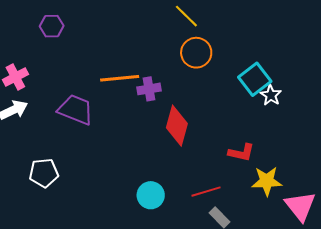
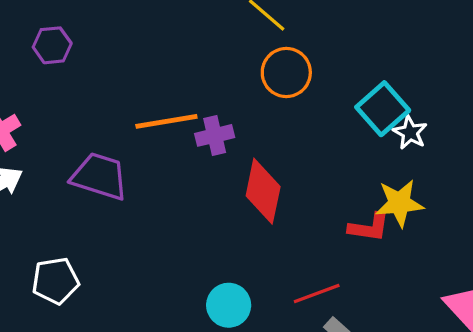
yellow star: (267, 181) -> (399, 203), moved

